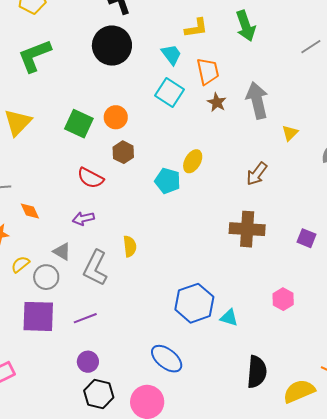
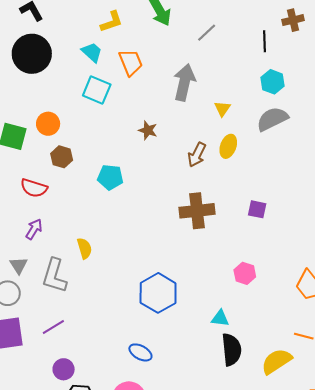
gray line: (311, 47) -> (207, 33), moved
gray arrow: (257, 100) -> (184, 82), turned 36
brown star: (217, 102) -> (148, 130), moved
yellow ellipse: (193, 161) -> (228, 146), moved
purple arrow: (83, 218) -> (34, 229), turned 145
gray triangle: (62, 251) -> (19, 265), turned 36
cyan triangle: (229, 318) -> (220, 318), moved
blue ellipse: (167, 359) -> (140, 352), size x0.7

